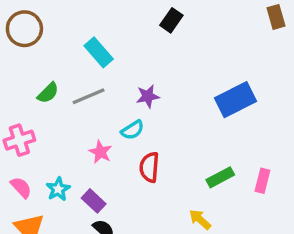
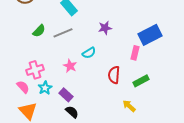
purple star: (148, 96) -> (105, 28), moved
pink cross: (19, 140) -> (35, 70), moved
red semicircle: (149, 167) -> (114, 75), moved
pink rectangle: (262, 181) -> (135, 53), moved

